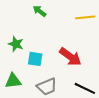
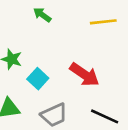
cyan square: (35, 59) -> (38, 79), turned 35

